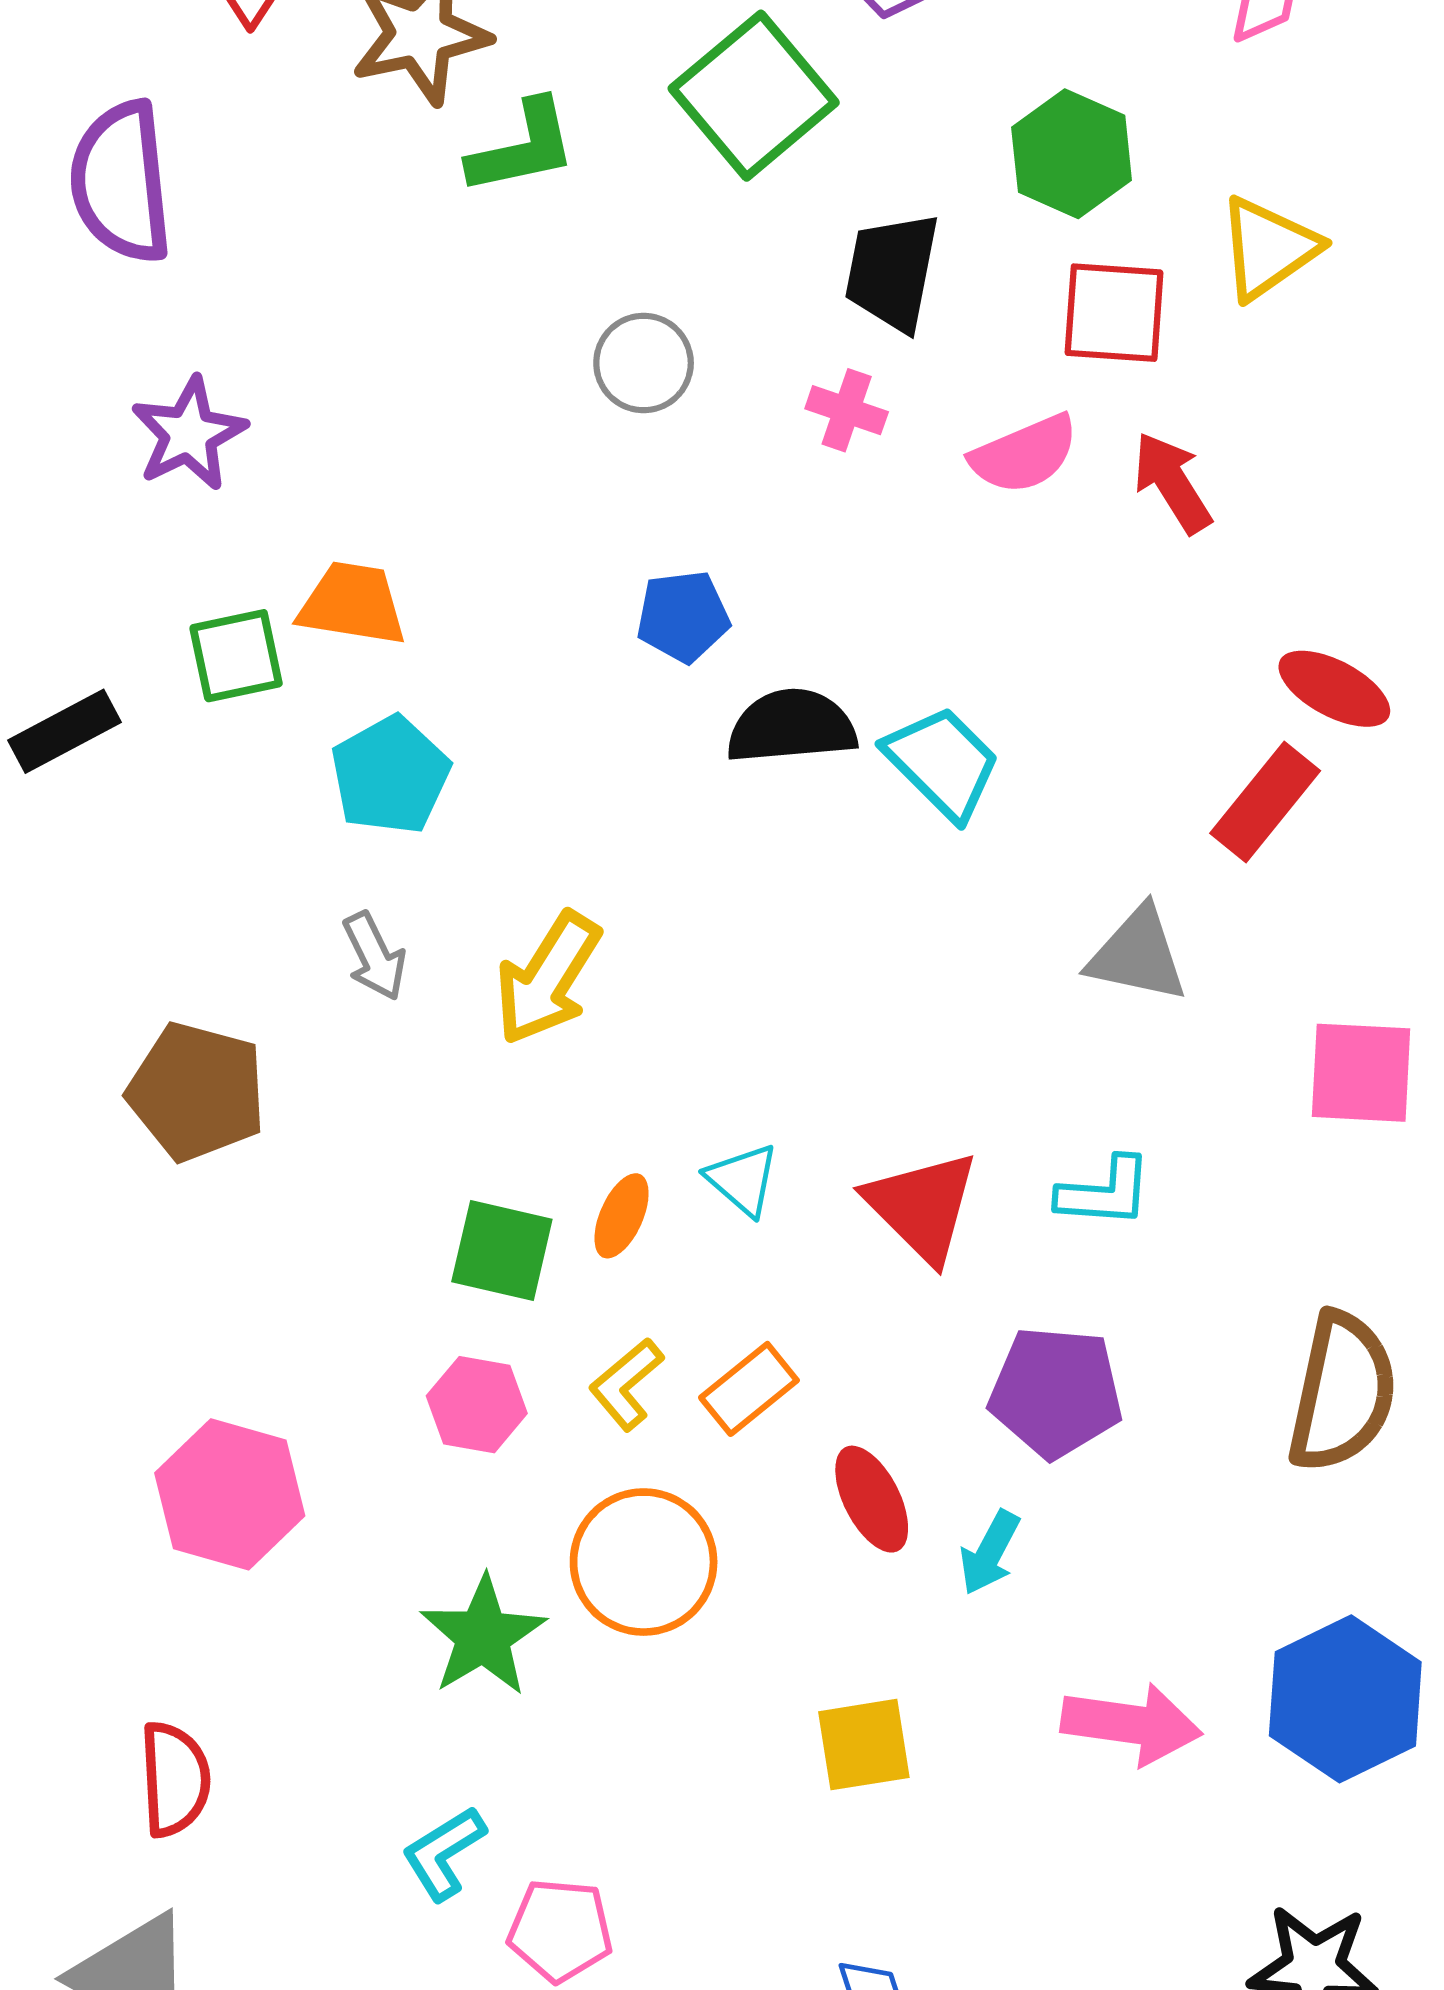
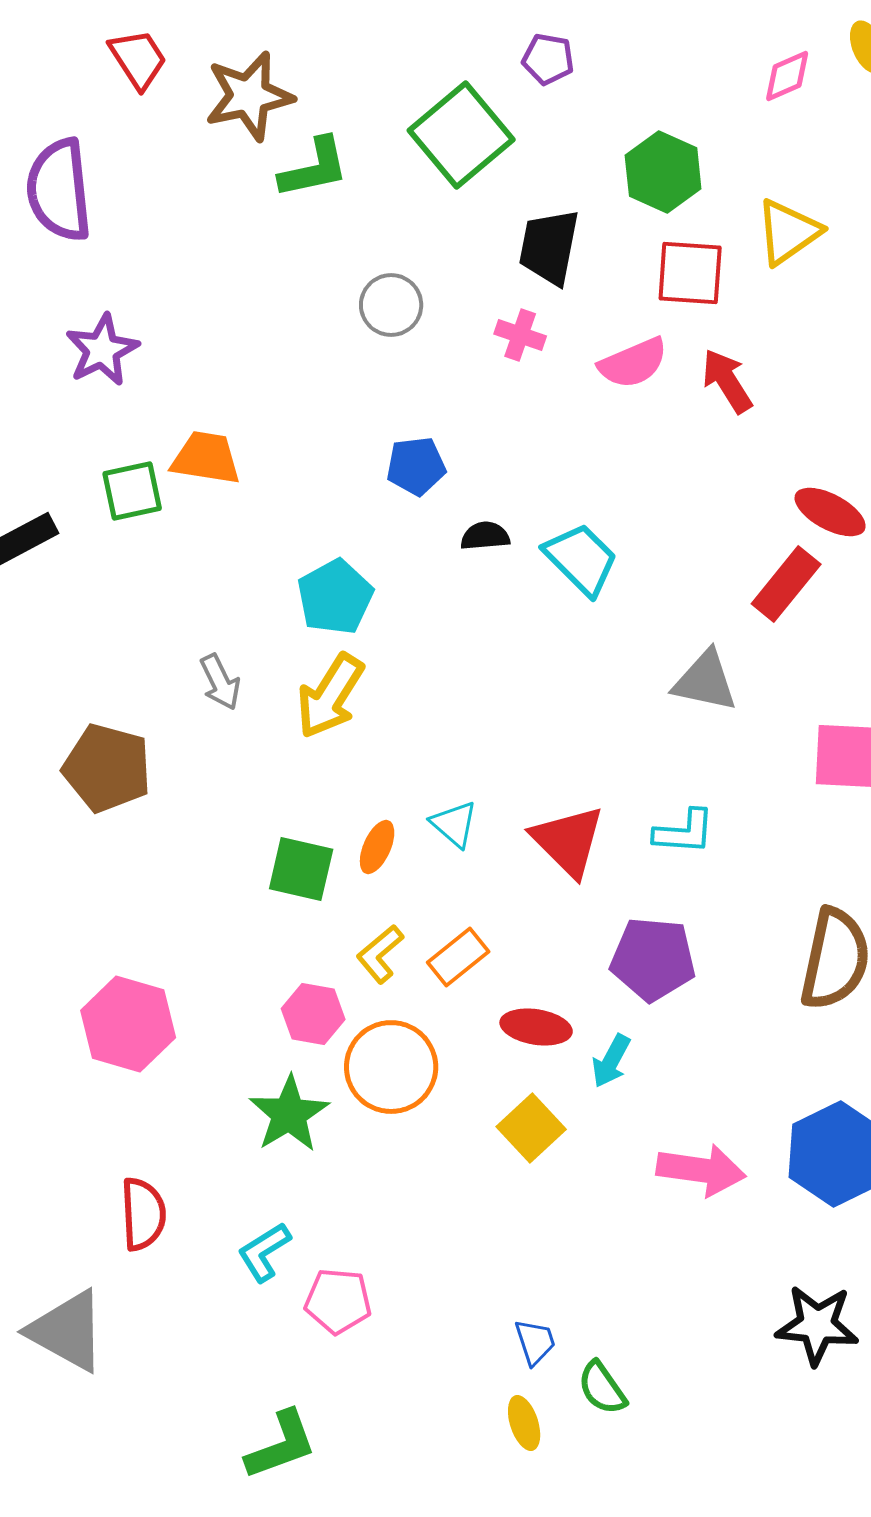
black semicircle: (791, 726) -> (485, 536), size x0.6
cyan pentagon: (390, 775) -> (335, 597), moved
pink hexagon: (477, 1405) -> (313, 1014), moved
red ellipse: (872, 1499) -> (536, 1027), turned -54
yellow square: (864, 1745) -> (531, 1128), moved, turned -34
red semicircle: (175, 1779) -> (143, 1214), moved

